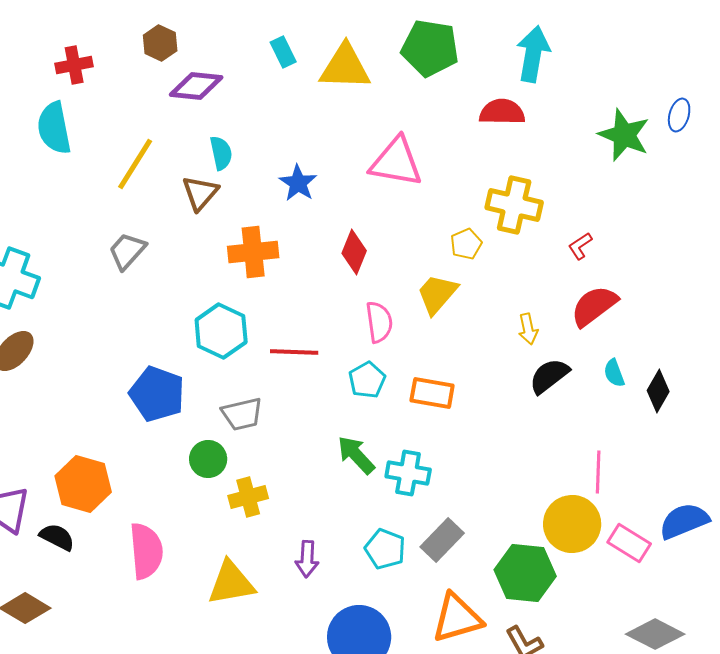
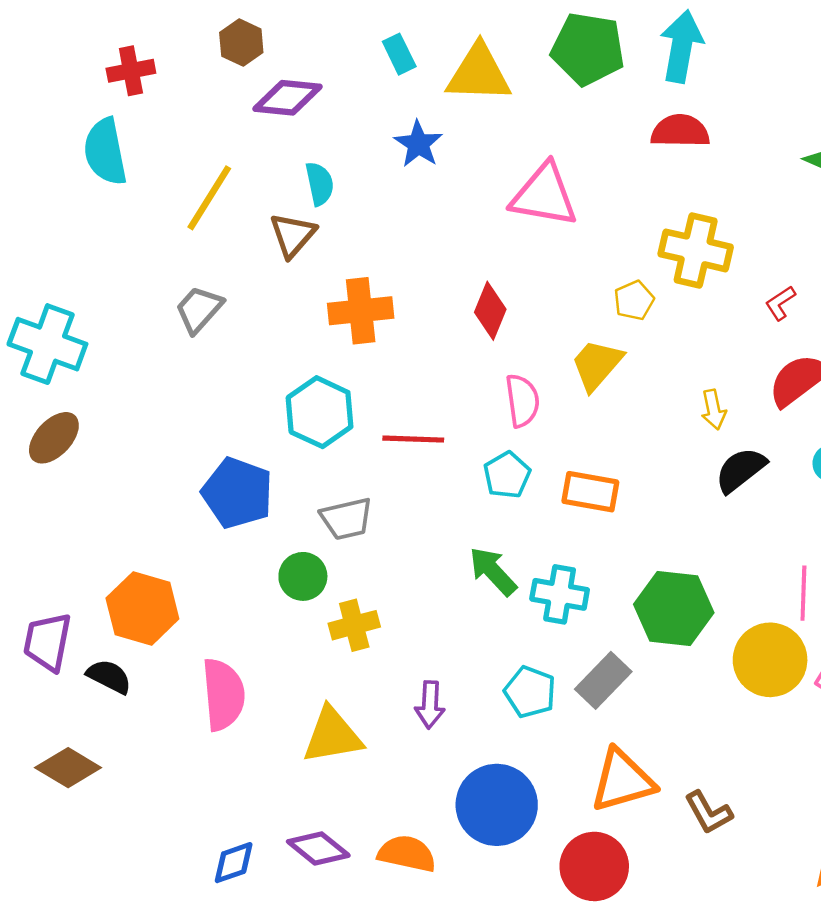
cyan arrow: (533, 54) -> (681, 46), moved
blue star: (298, 183) -> (418, 144), moved
green hexagon: (525, 573) -> (674, 609), moved

